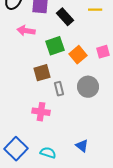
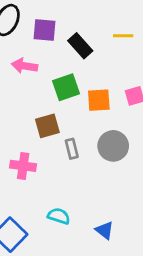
orange square: (78, 55) -> (99, 100), turned 36
pink cross: (41, 112) -> (23, 166), moved
cyan semicircle: (48, 153) -> (59, 216), moved

